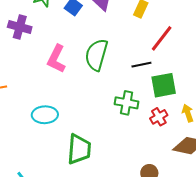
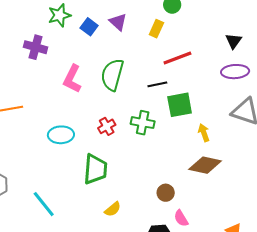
red line: (162, 38) -> (177, 58), turned 32
red cross: (159, 117) -> (107, 126), moved

